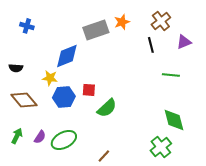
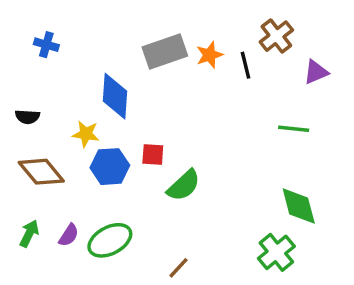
orange star: (122, 22) -> (209, 55), moved
black line: (151, 45) -> (245, 65), moved
blue diamond: (67, 56) -> (115, 96), turned -64

